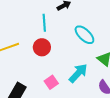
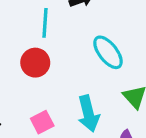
cyan arrow: (78, 73) -> (88, 114), turned 115

